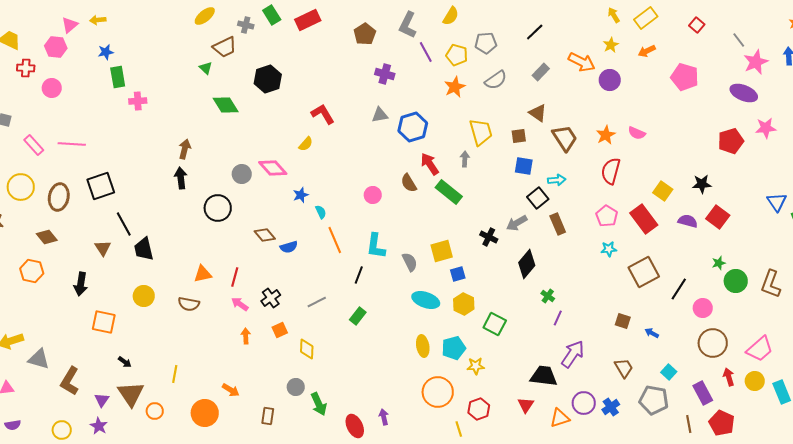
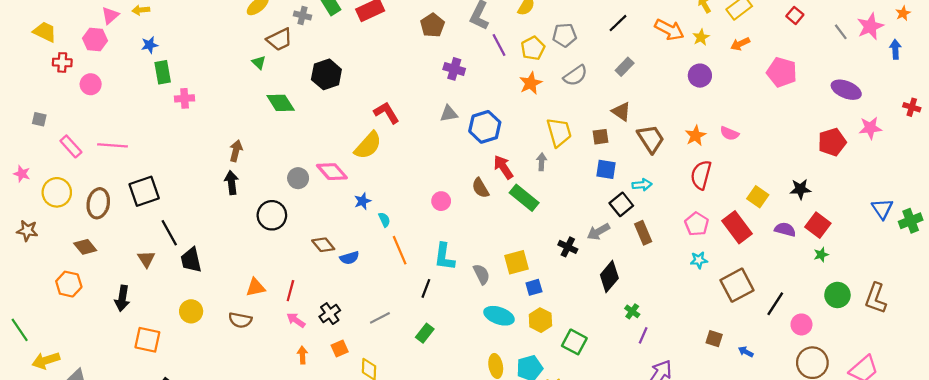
yellow pentagon: (457, 55) -> (533, 48), turned 30
orange arrow: (582, 62) -> (669, 30), moved
pink star: (756, 62) -> (870, 26), moved
yellow semicircle: (306, 144) -> (368, 145), size x1.8
green star: (719, 263) -> (821, 255), moved

